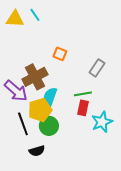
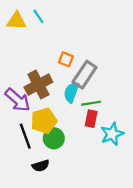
gray rectangle: (97, 68) -> (85, 75), moved, size x1.4
cyan semicircle: (50, 97) -> (71, 92), moved

